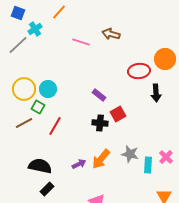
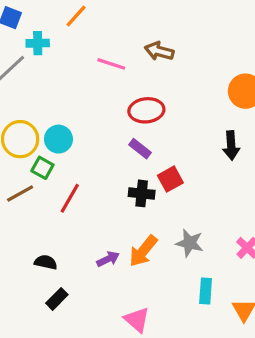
cyan cross: (35, 29) -> (38, 43), turned 32
red ellipse: (139, 71) -> (146, 110), moved
cyan rectangle: (148, 165) -> (206, 291), moved
black semicircle: (40, 166) -> (46, 262), size x0.6

